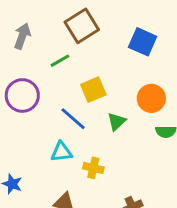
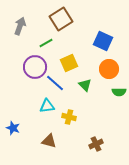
blue square: (143, 42) -> (103, 41), moved
purple circle: (22, 95) -> (35, 67), moved
green triangle: (117, 122) -> (85, 85), turned -32

